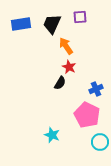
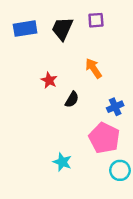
orange arrow: (66, 46) -> (94, 68), moved
red star: (69, 67) -> (49, 80), moved

